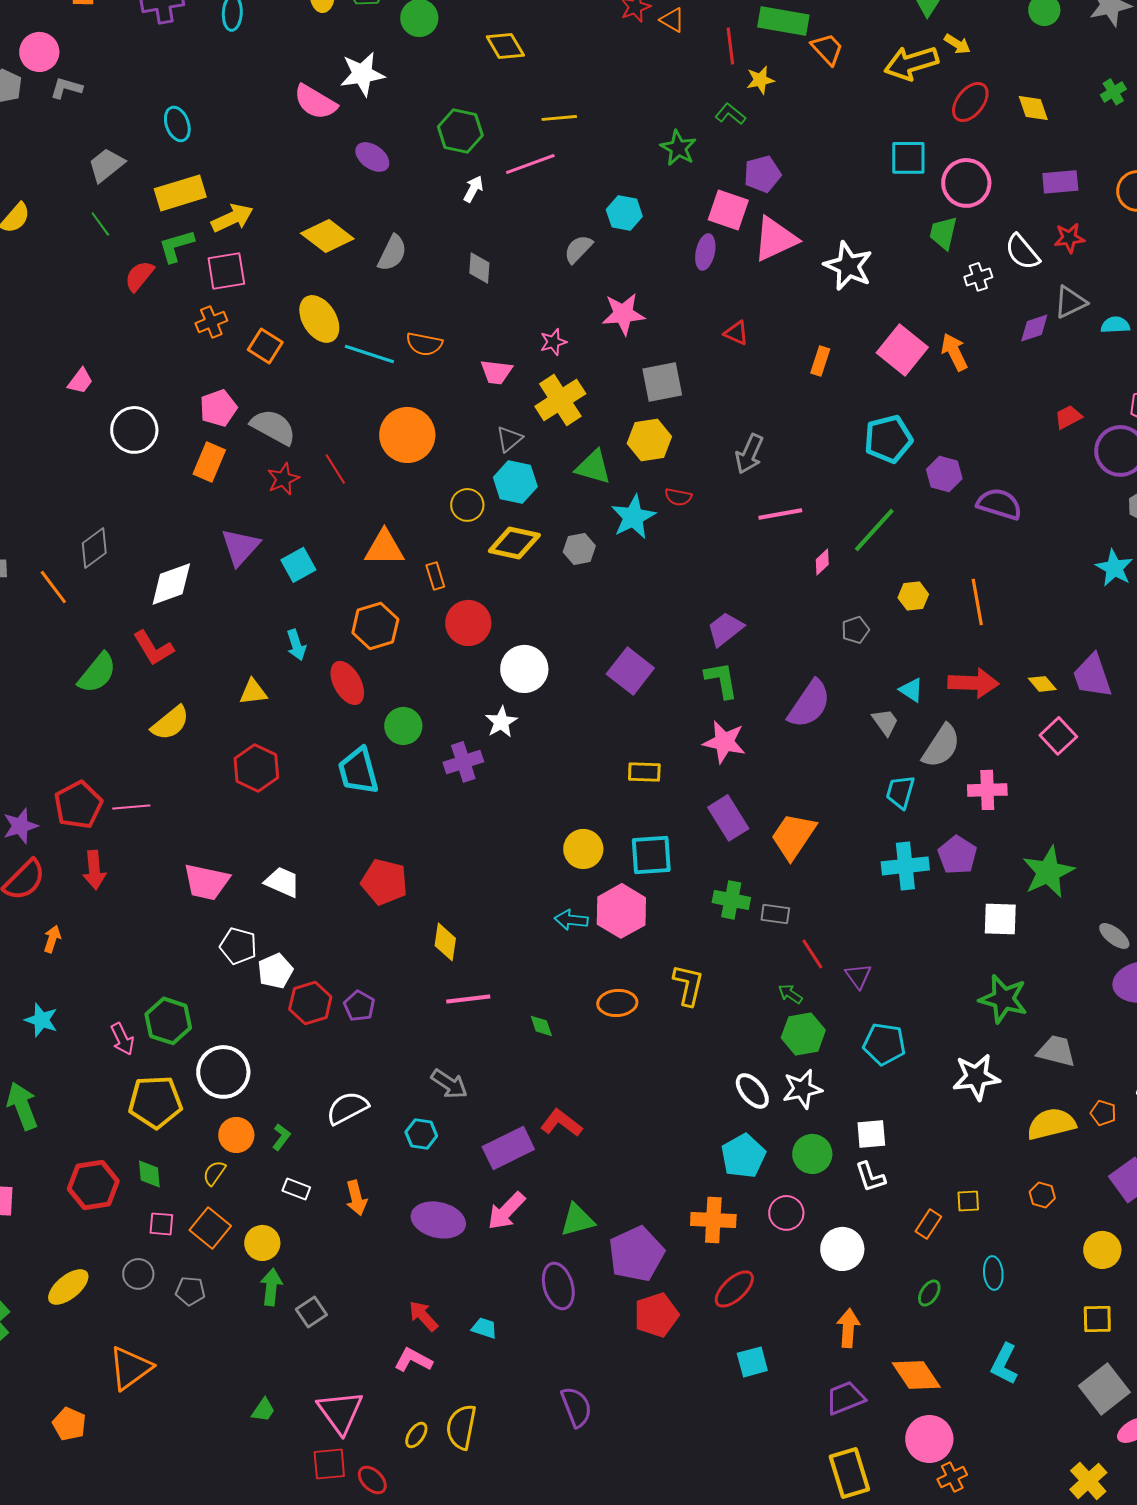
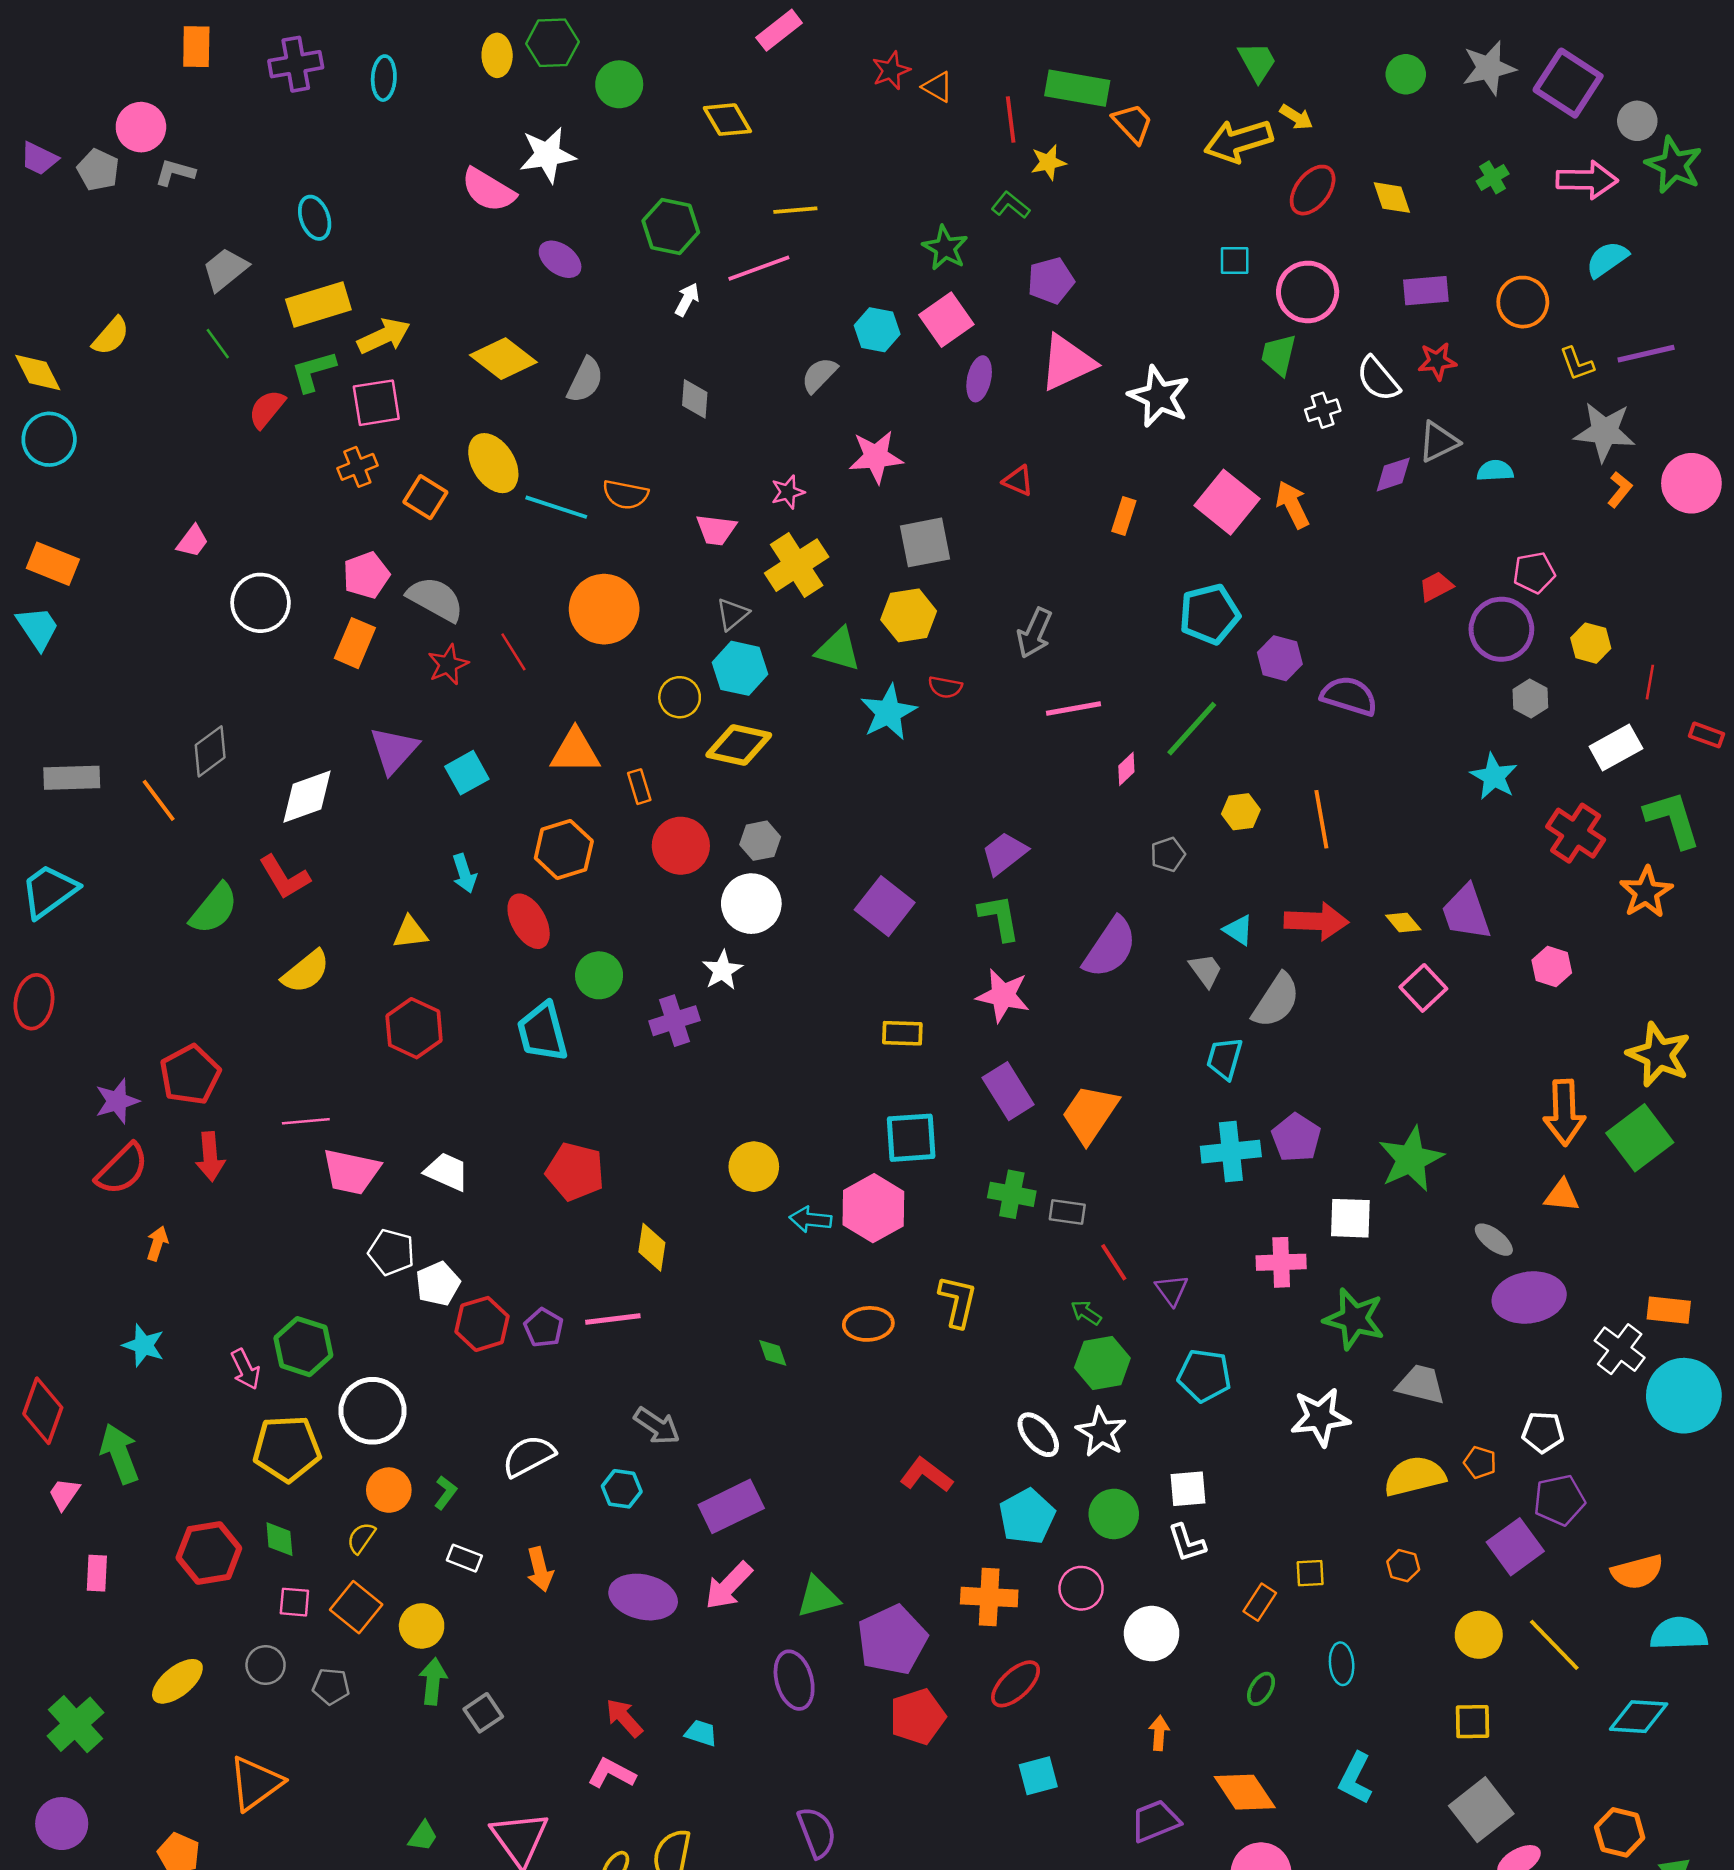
cyan square: (908, 158) -> (1235, 261), size x0.7
pink square: (728, 210) -> (946, 320), moved, turned 36
gray hexagon: (579, 549) -> (760, 841), moved
pink cross: (987, 790) -> (1281, 1262), moved
pink line: (131, 807) -> (306, 1121), moved
yellow circle: (583, 849) -> (754, 1167), moved
pink line: (468, 999) -> (613, 1319), moved
white star: (802, 1089) -> (1101, 1432), turned -30
red L-shape: (561, 1123) -> (926, 1475), moved
orange arrow: (848, 1328) -> (1159, 1733), size x0.7

